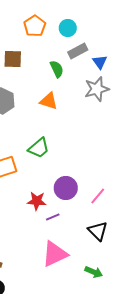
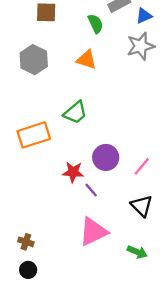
blue triangle: (100, 62) -> (144, 16), turned 42
purple line: (53, 217) -> (91, 190), turned 72

